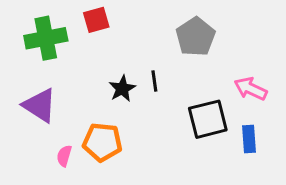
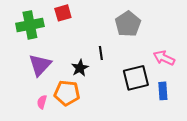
black star: (122, 89) -> (80, 68), moved
purple triangle: (40, 105) -> (40, 65), moved, turned 40

